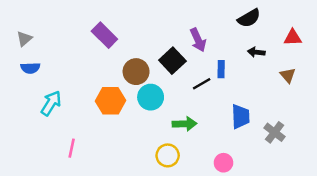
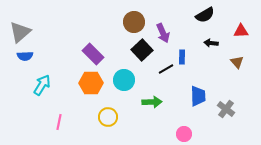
purple rectangle: (104, 35) -> (93, 54), moved
gray triangle: (24, 39) -> (20, 32), size x1.6
brown circle: (136, 72) -> (134, 22), moved
yellow circle: (168, 155) -> (108, 117), moved

